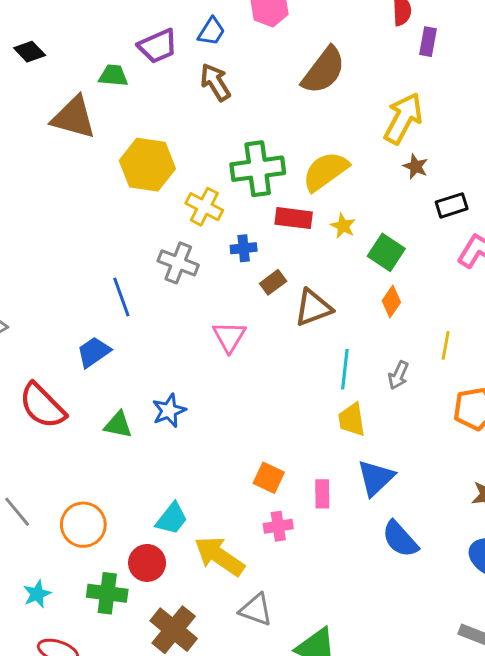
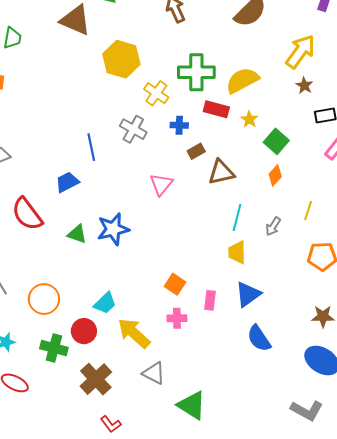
blue star: (169, 411) -> (113, 229), size x1.4

